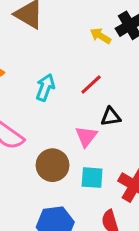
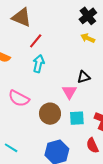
yellow arrow: (100, 36) -> (88, 38), moved
red line: (91, 85) -> (36, 41), moved

